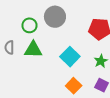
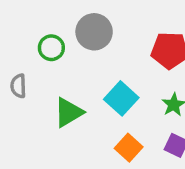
green triangle: (33, 50) -> (69, 112), moved, turned -30

